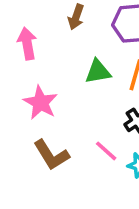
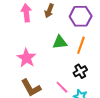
pink arrow: (27, 43) -> (26, 13), moved

